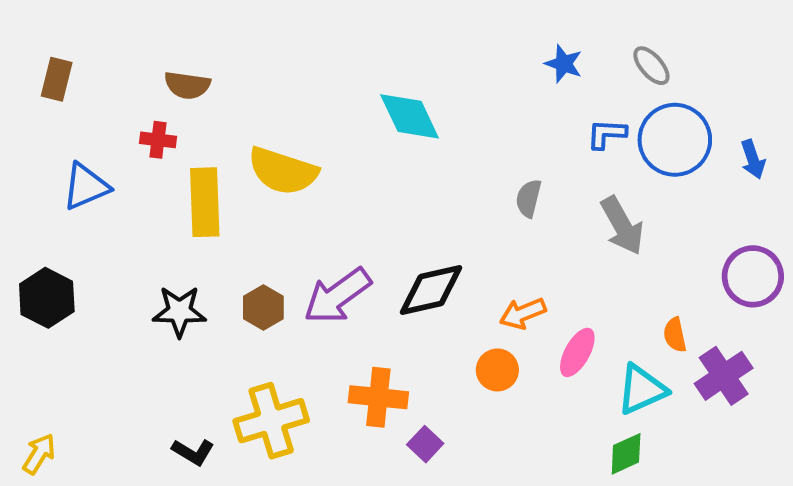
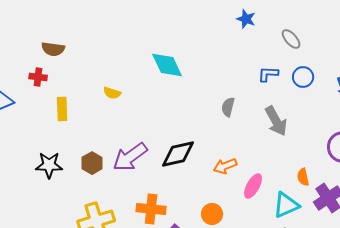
blue star: (564, 64) -> (246, 19), moved
blue circle: (675, 140) -> (303, 77), size x0.6
yellow semicircle: (283, 171) -> (112, 93), moved, size x0.5
yellow rectangle: (205, 202) -> (62, 109), size x0.7
orange circle: (497, 370) -> (212, 214), moved

